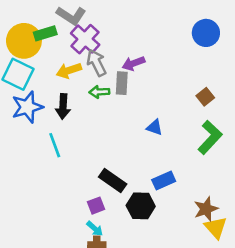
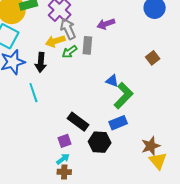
purple arrow: (133, 63) -> (106, 24), moved
yellow arrow: (69, 70) -> (55, 41), moved
green arrow: (99, 92) -> (70, 52), turned -35
green L-shape: (210, 137) -> (124, 96), moved
cyan arrow: (95, 229) -> (63, 159), turned -80

